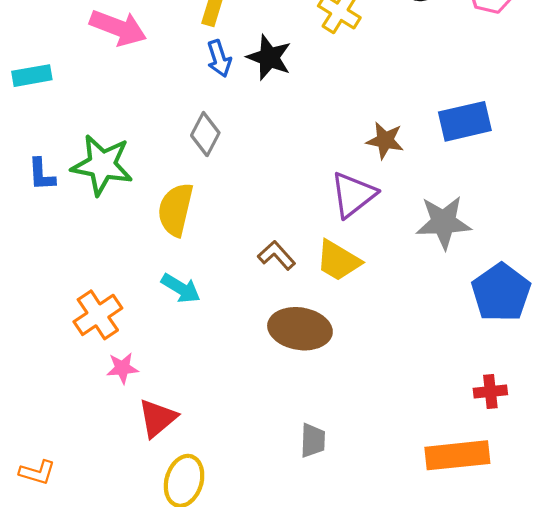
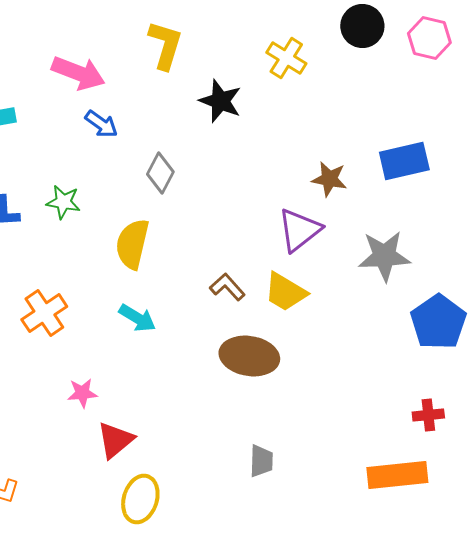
blue arrow: (219, 59) -> (101, 124), moved, turned -36
green star: (102, 165) -> (63, 202), size x0.6
orange cross: (98, 315) -> (44, 313), moved

